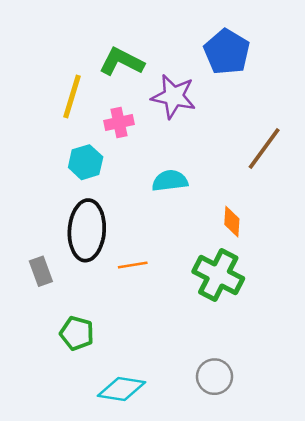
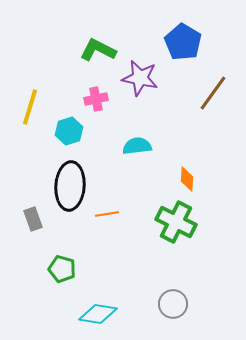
yellow line: (72, 96) -> (30, 107), moved
brown line: (264, 149) -> (213, 93), moved

